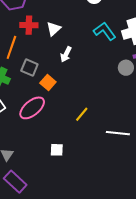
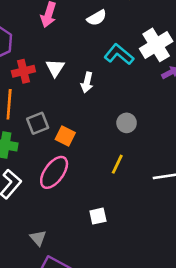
white arrow: (66, 54) -> (87, 82), moved
gray square: (29, 67) -> (38, 123), turned -30
gray circle: (126, 68) -> (127, 123), moved

